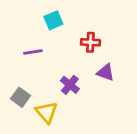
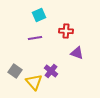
purple line: (33, 52) -> (35, 38), moved
purple cross: (70, 85) -> (51, 71), moved

